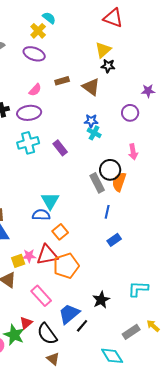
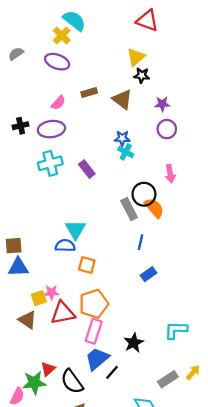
cyan semicircle: (49, 18) -> (74, 21), size x1.5
purple star: (148, 91) -> (162, 104), moved
orange semicircle: (119, 182) -> (154, 208), turned 120
orange square: (60, 232) -> (87, 265), turned -35
red triangle: (47, 255) -> (63, 313), moved
pink rectangle: (41, 296) -> (94, 331), moved, turned 60
yellow arrow: (153, 326) -> (193, 372), turned 88
green star: (14, 335) -> (34, 383), turned -30

